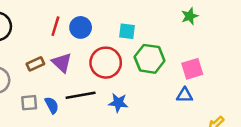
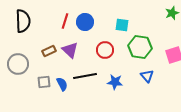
red circle: (106, 63) -> (105, 50), size x0.7
blue triangle: (185, 95) -> (147, 76), moved, turned 48

